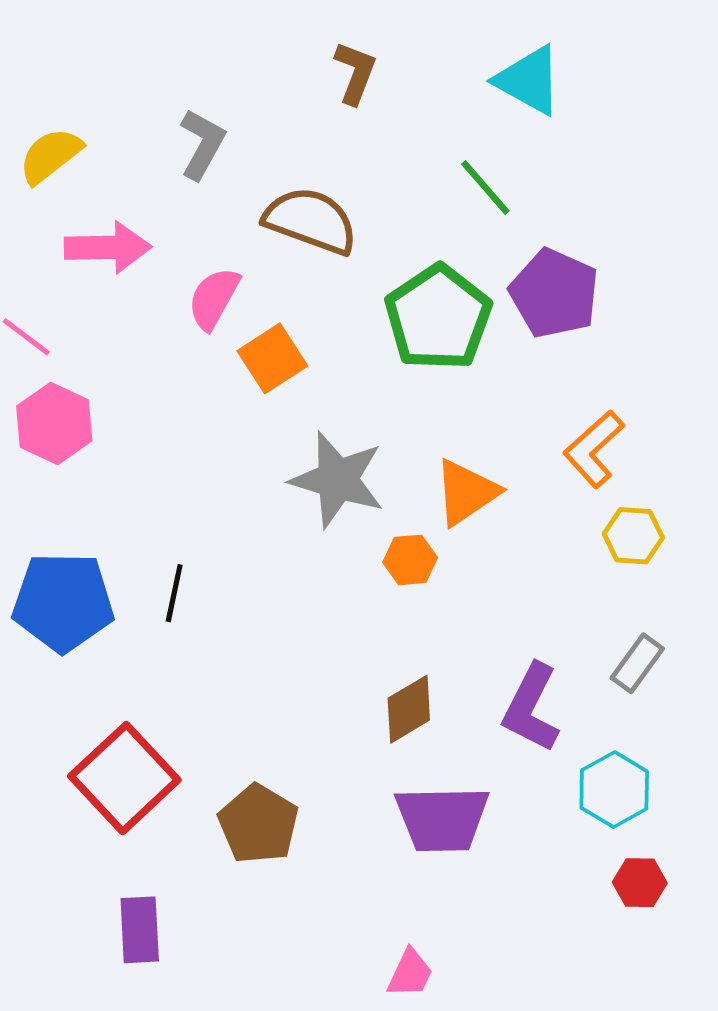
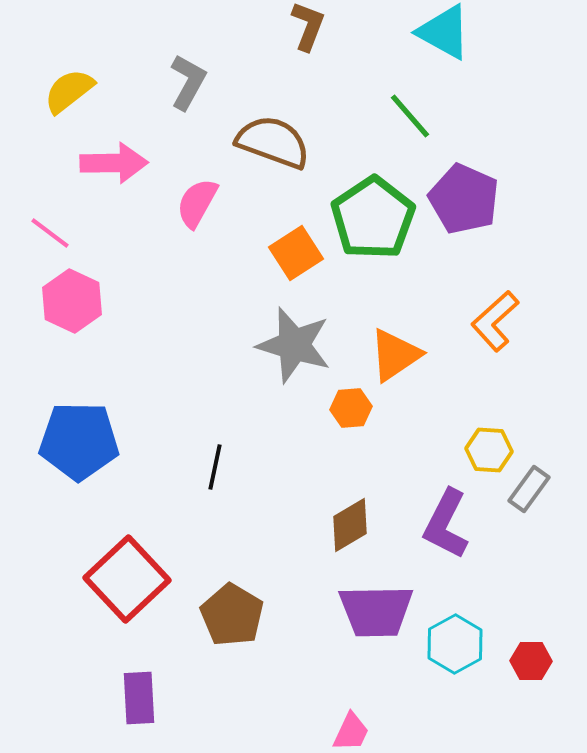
orange square: (272, 358) -> (296, 253), moved
yellow hexagon: (633, 536) -> (489, 450), moved
black line: (174, 593) -> (215, 467), moved
cyan hexagon: (614, 790) -> (455, 644), moved

